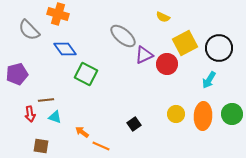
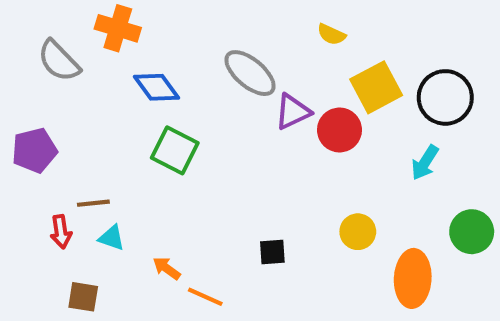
blue diamond: (65, 49) -> (156, 87), moved
orange ellipse: (203, 116) -> (413, 278), moved
black square: (134, 124) -> (272, 252), turned 32

